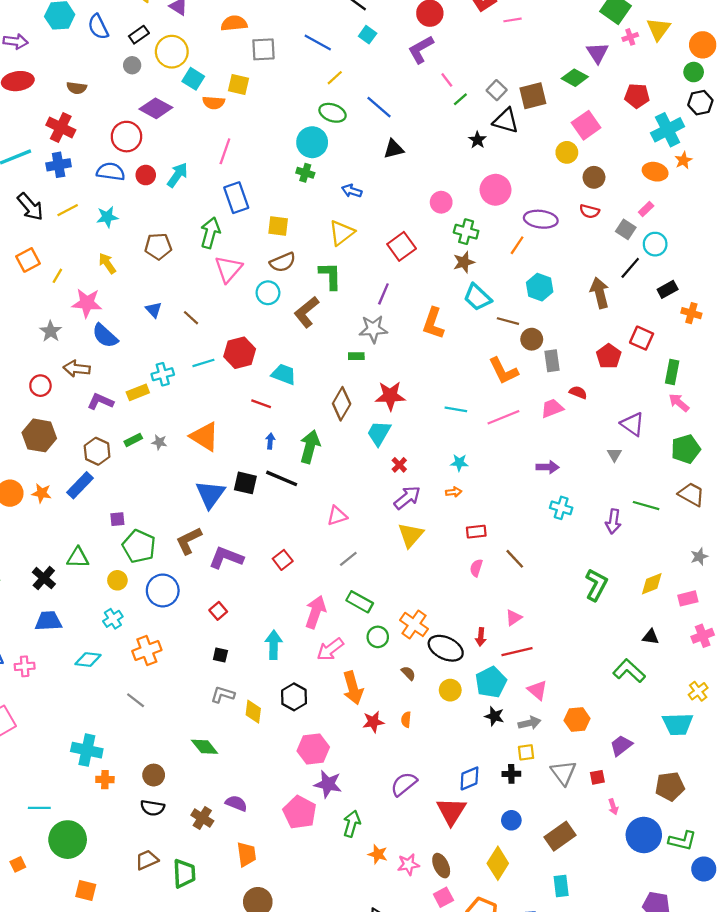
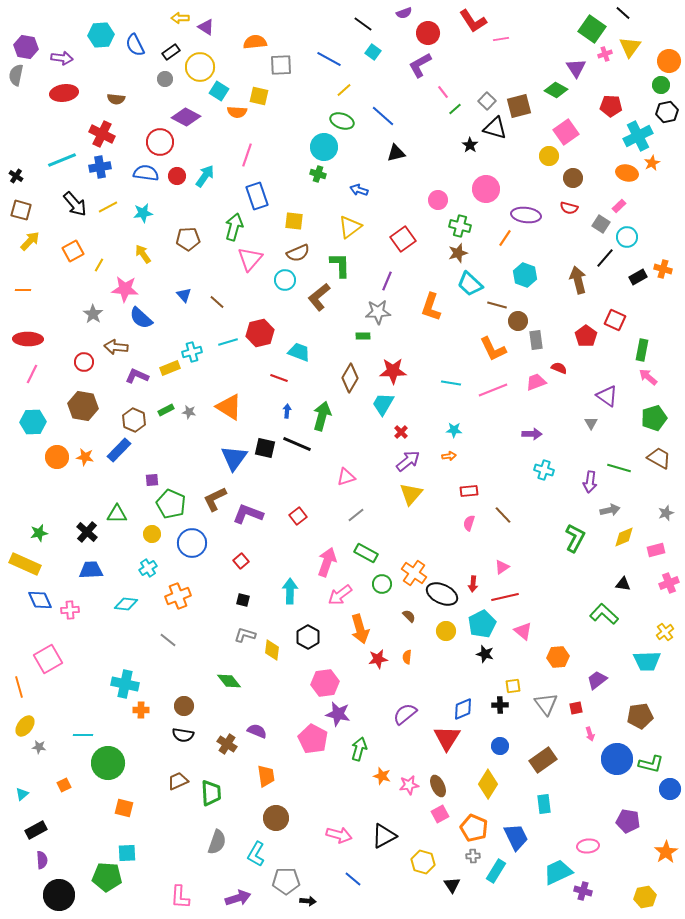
orange cross: (691, 313) -> (663, 269), moved
gray arrow: (529, 723) -> (610, 510), moved

